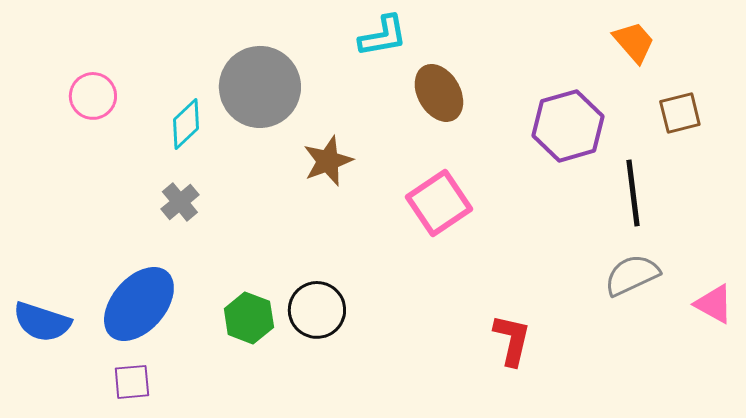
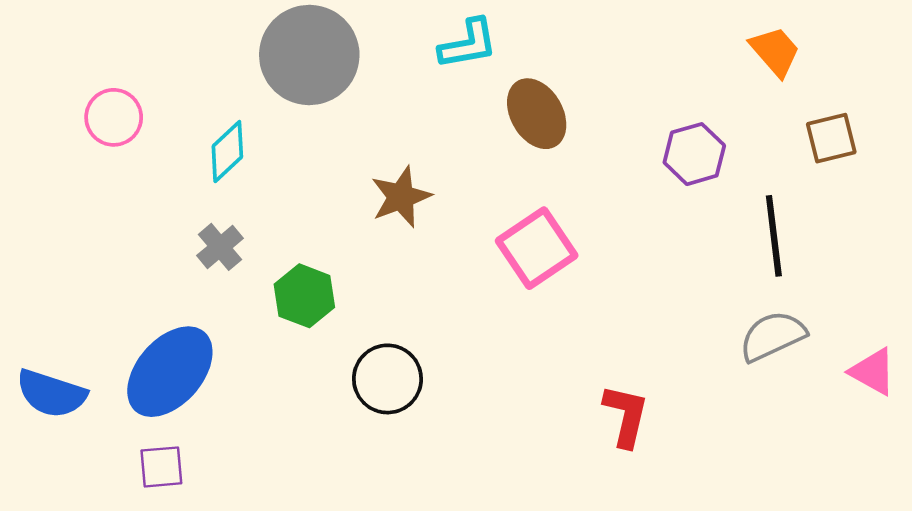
gray circle: (260, 87) -> (309, 55), moved
purple hexagon: (568, 126) -> (694, 154), size x0.7
green hexagon: (249, 318) -> (304, 296), moved

